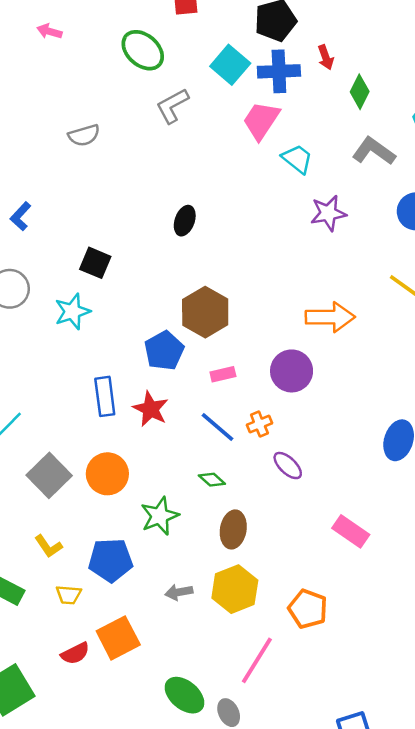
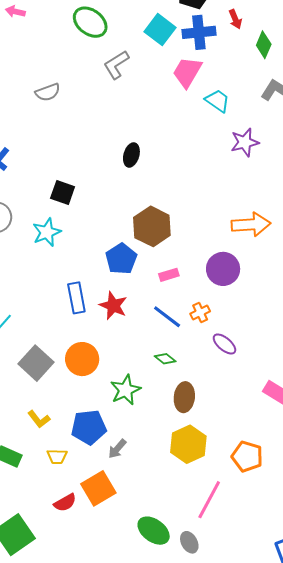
gray arrow: (179, 592) -> (117, 449), moved, turned -35

